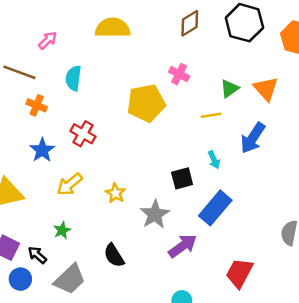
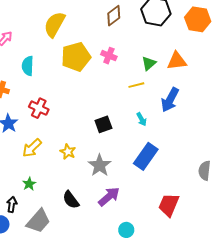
yellow semicircle: (113, 28) -> (55, 24), turned -56
orange triangle: (266, 89) -> (177, 61), turned -50
yellow pentagon: (146, 103) -> (76, 57), moved
black square: (182, 178) -> (103, 124), moved
purple arrow: (183, 246) -> (109, 197), moved
black arrow: (37, 255) -> (12, 205), turned 63

